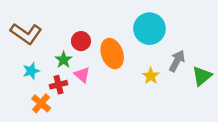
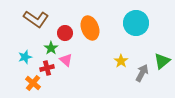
cyan circle: (150, 29) -> (136, 23), moved
brown L-shape: (26, 34) -> (36, 19), moved
orange ellipse: (112, 54) -> (90, 28), moved
gray arrow: (177, 61) -> (142, 73), moved

